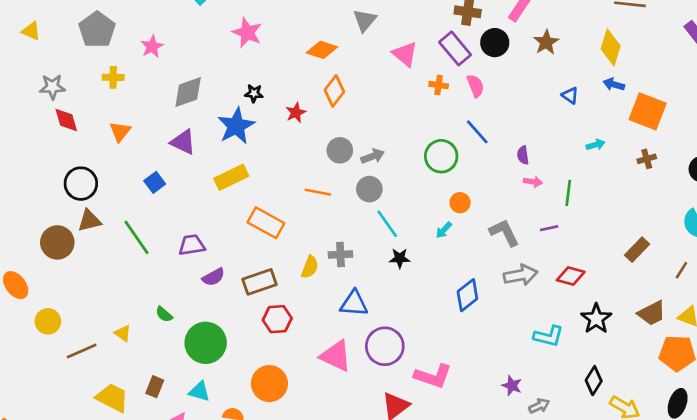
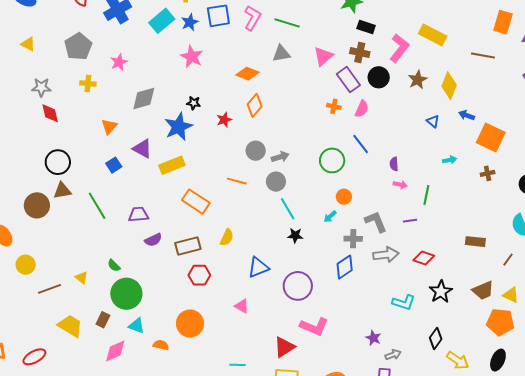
gray triangle: (365, 20) -> (281, 54), turned 36
yellow diamond: (611, 47) -> (449, 86), moved
pink triangle: (405, 54) -> (323, 56), moved, turned 35
pink semicircle: (475, 86) -> (362, 109), turned 42
orange triangle: (120, 132) -> (109, 127), moved
purple triangle: (183, 142) -> (142, 149), moved
brown rectangle: (637, 250) -> (475, 242), turned 48
gray cross: (340, 254) -> (353, 239), moved
blue triangle: (354, 303) -> (258, 267), turned -30
green circle: (206, 343) -> (126, 294), moved
purple circle: (385, 346) -> (298, 286), moved
pink triangle: (336, 356) -> (242, 306), size x0.6

